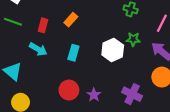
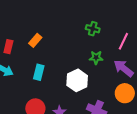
white hexagon: (113, 50) -> (77, 80), moved

